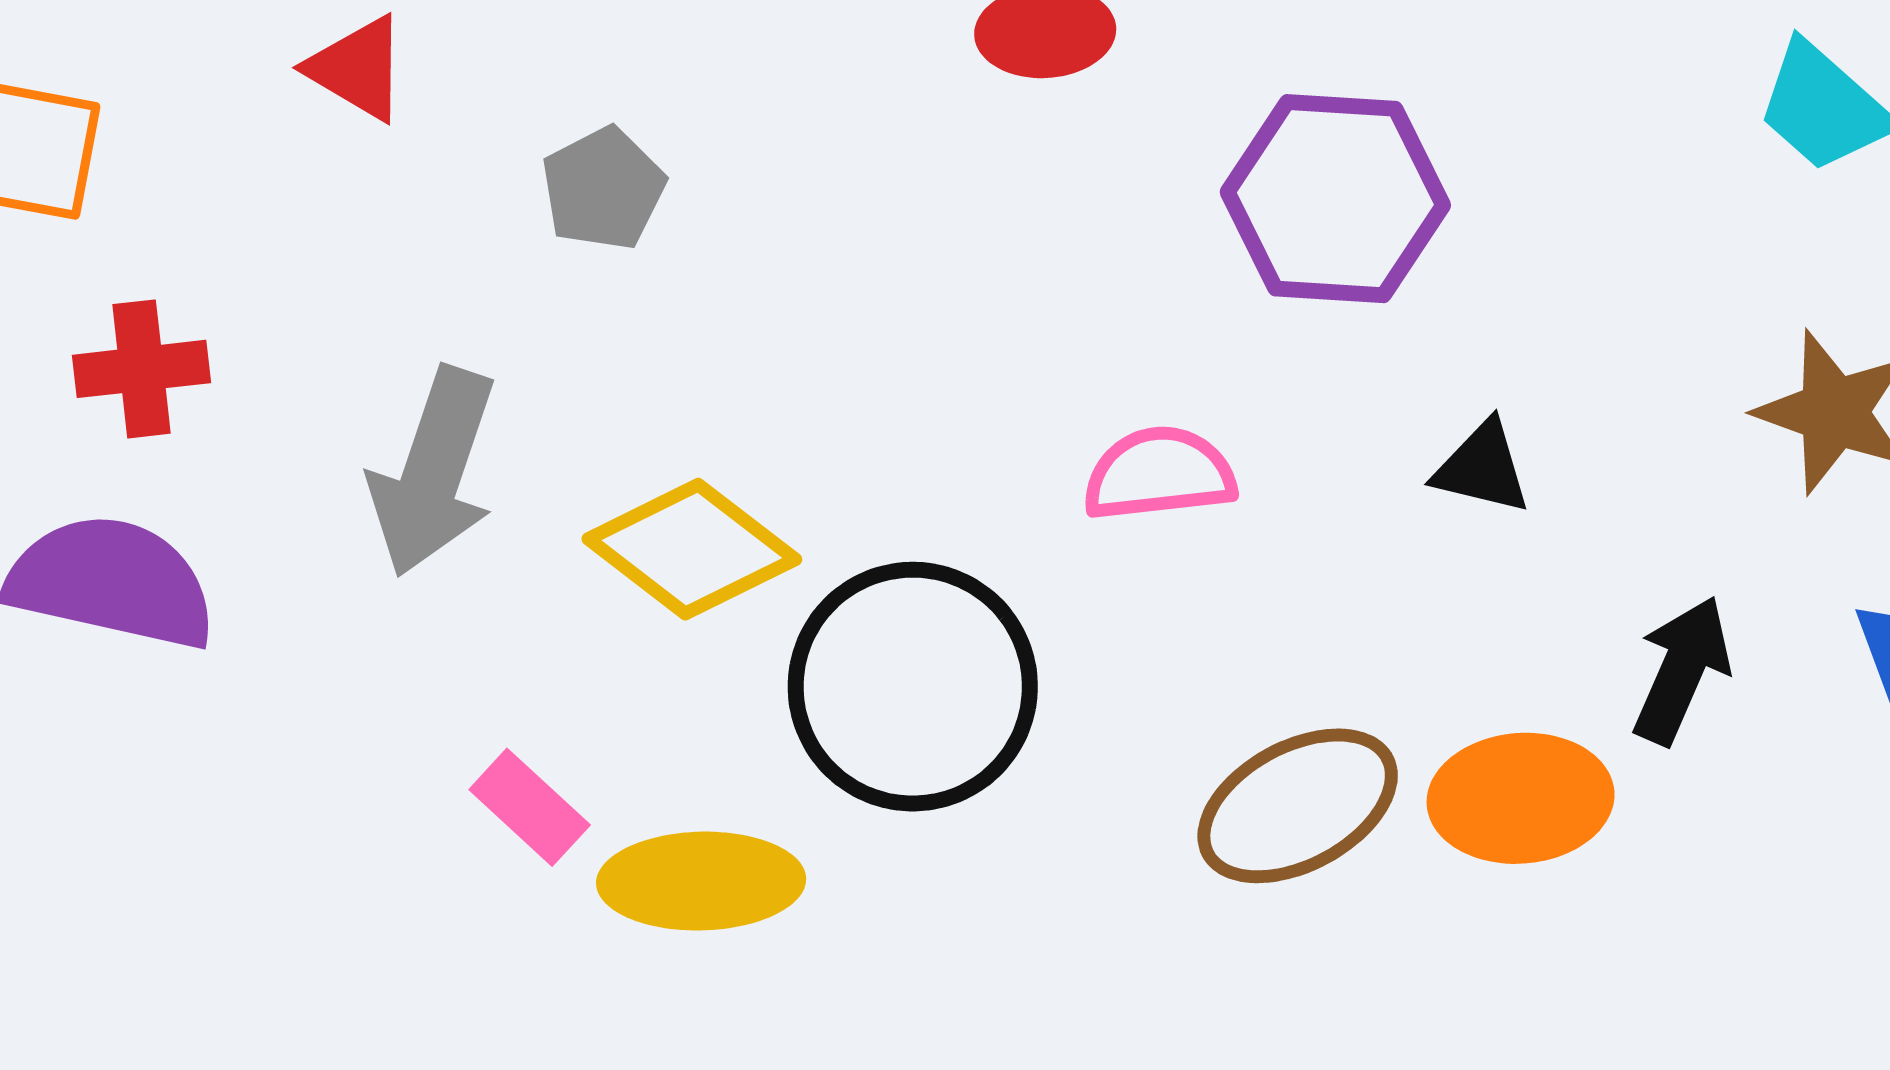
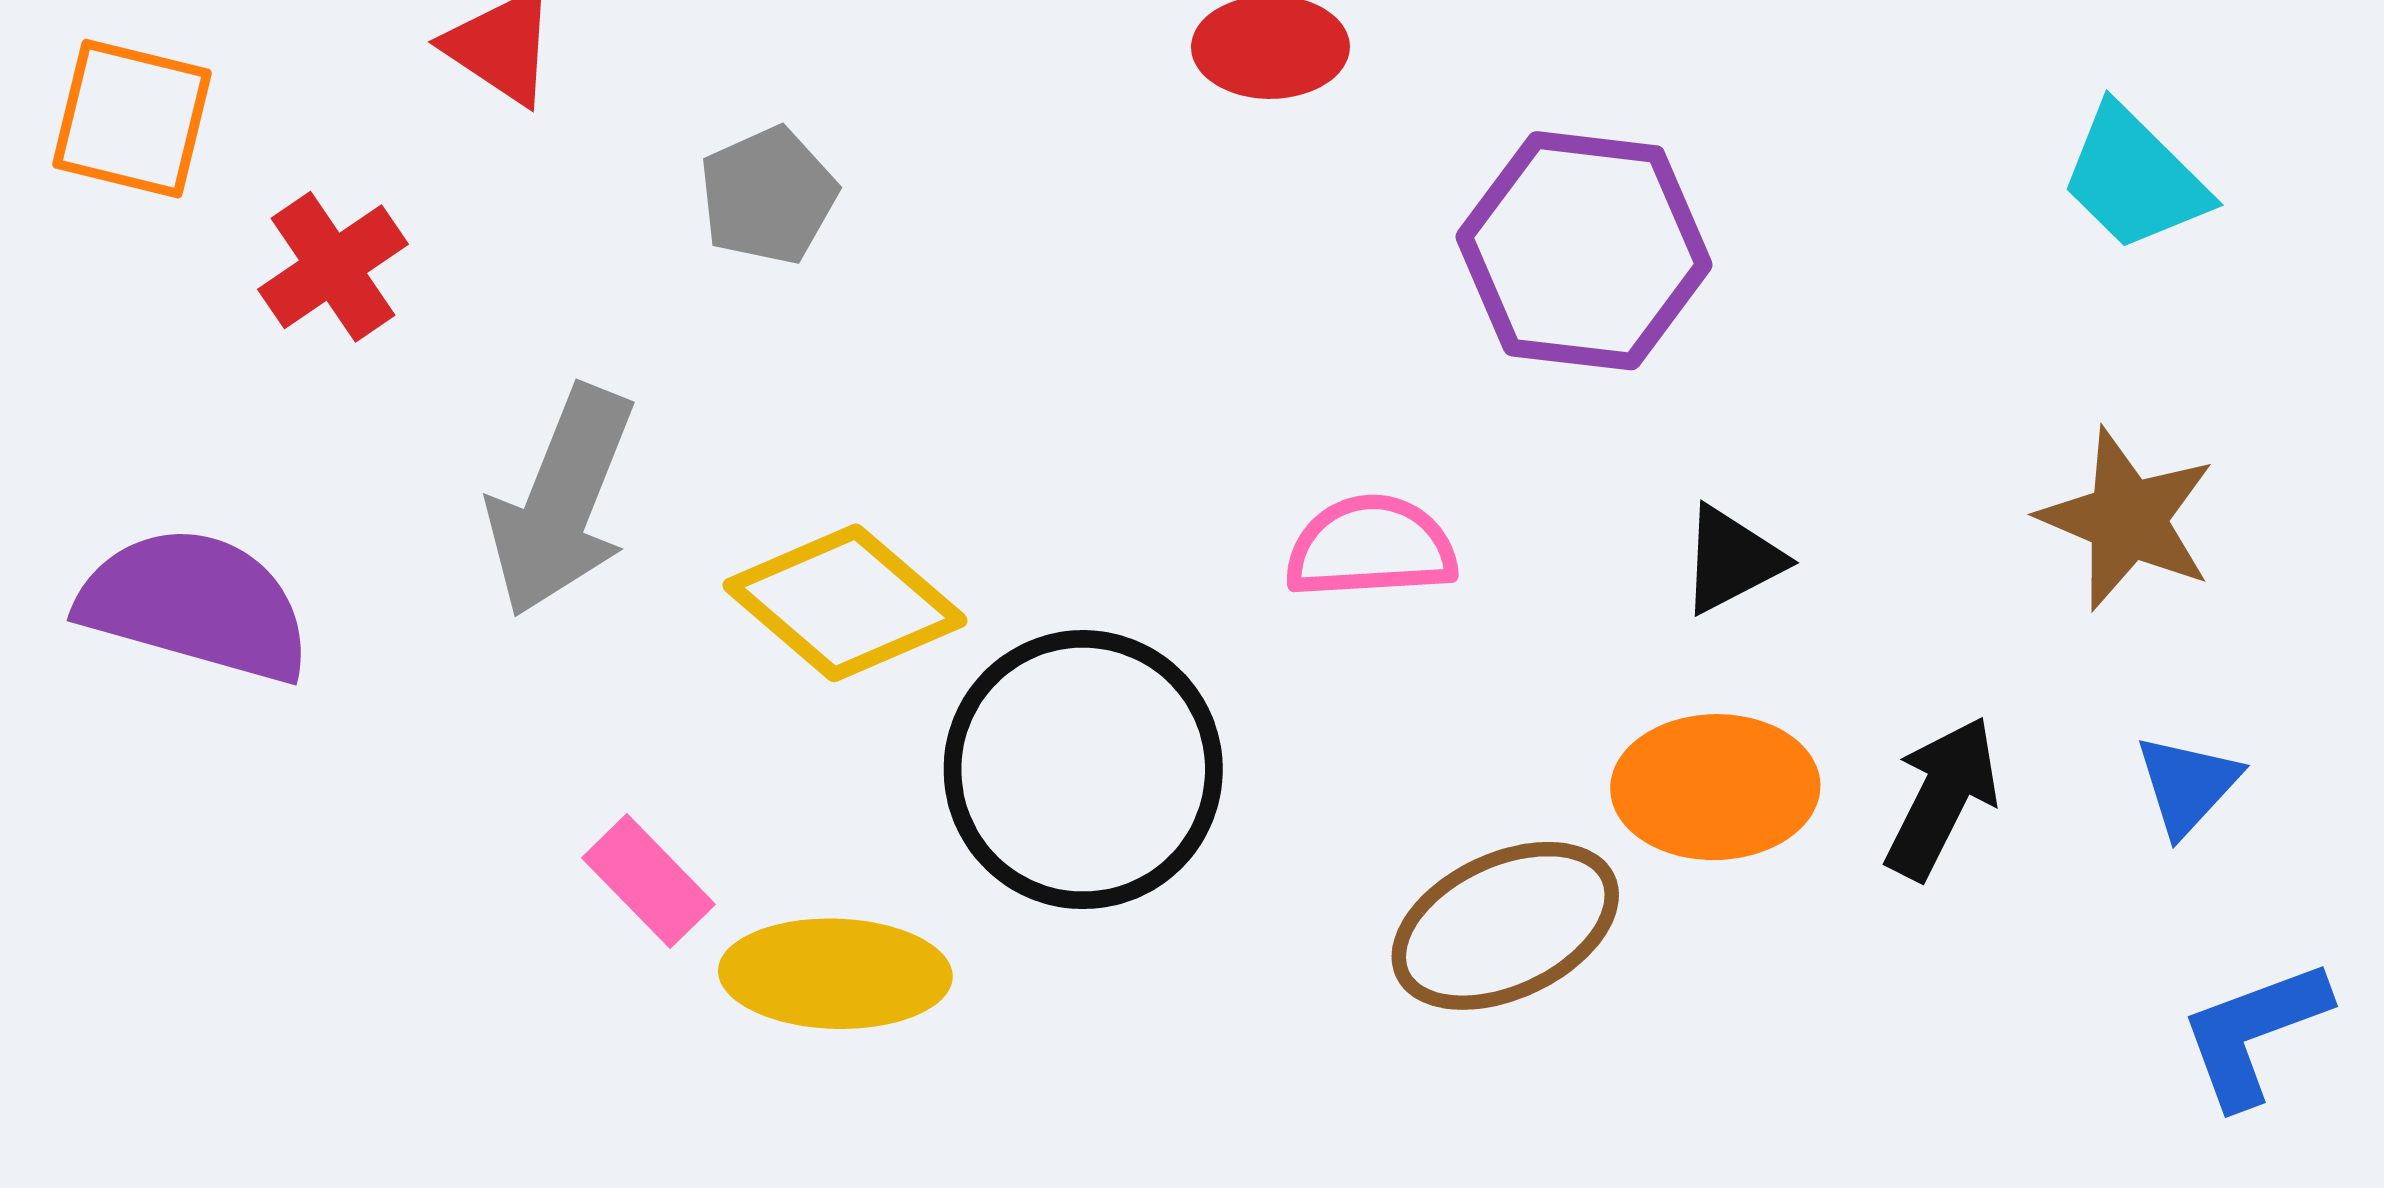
red cross: (142, 369) -> (333, 267), moved, turned -31
black triangle: (1482, 468) -> (1732, 560), turned -44
orange ellipse: (1521, 798) -> (1715, 787), moved

